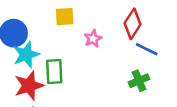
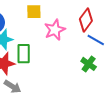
pink star: (93, 39) -> (55, 30), size x1.5
green cross: (139, 81) -> (89, 64), turned -35

